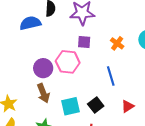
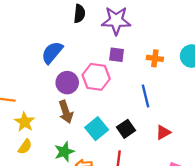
blue semicircle: (30, 23) -> (52, 52), moved, turned -40
orange cross: (117, 43) -> (155, 58), turned -32
cyan square: (70, 106) -> (97, 129), turned -30

